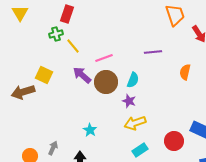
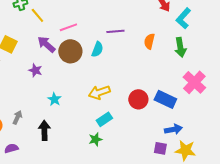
purple line: (153, 52) -> (115, 31), moved
purple star: (129, 101) -> (35, 70), moved
red circle: (174, 141) -> (138, 99), moved

